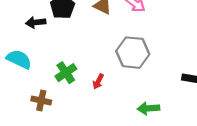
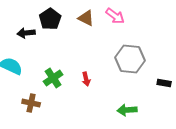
gray hexagon: (133, 53) -> (130, 59), moved
red arrow: (98, 82) -> (86, 79), moved, turned -40

